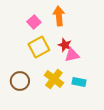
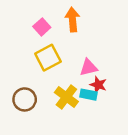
red star: (65, 45) -> (98, 85), moved
cyan rectangle: (79, 82) -> (88, 95), moved

